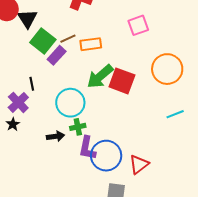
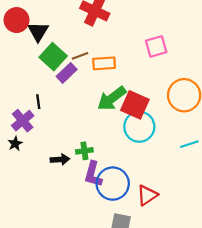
cyan circle: (70, 103) -> (139, 127), moved

